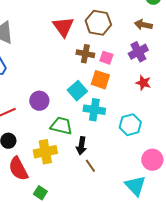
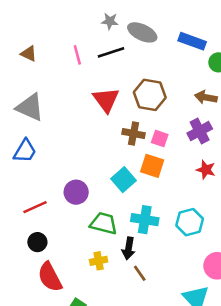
cyan cross: (94, 110) -> (145, 220), moved
yellow cross: (45, 152) -> (99, 261), moved, size x0.6

